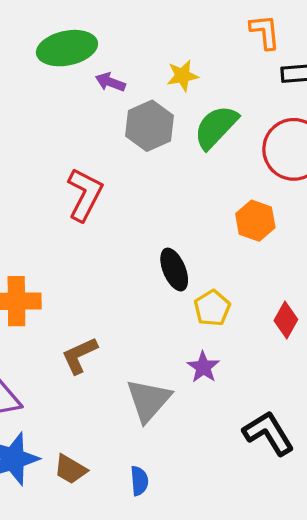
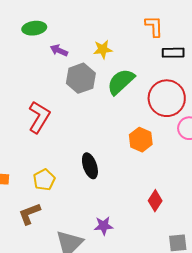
green ellipse: (67, 48) -> (34, 28), size x0.7
yellow pentagon: (212, 308) -> (44, 180), moved
purple star: (203, 367) -> (104, 226), turned 30

